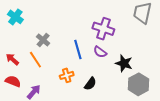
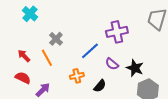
purple cross: (103, 29) -> (117, 32), turned -35
blue line: (78, 50) -> (90, 51), turned 60
purple semicircle: (100, 52) -> (112, 64), moved

